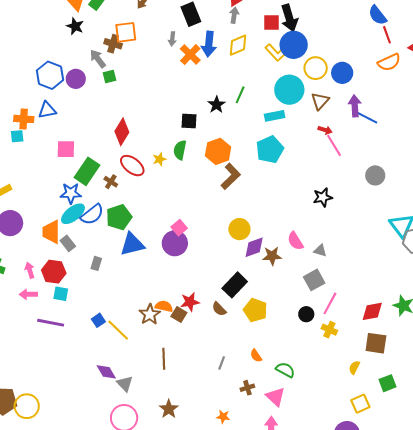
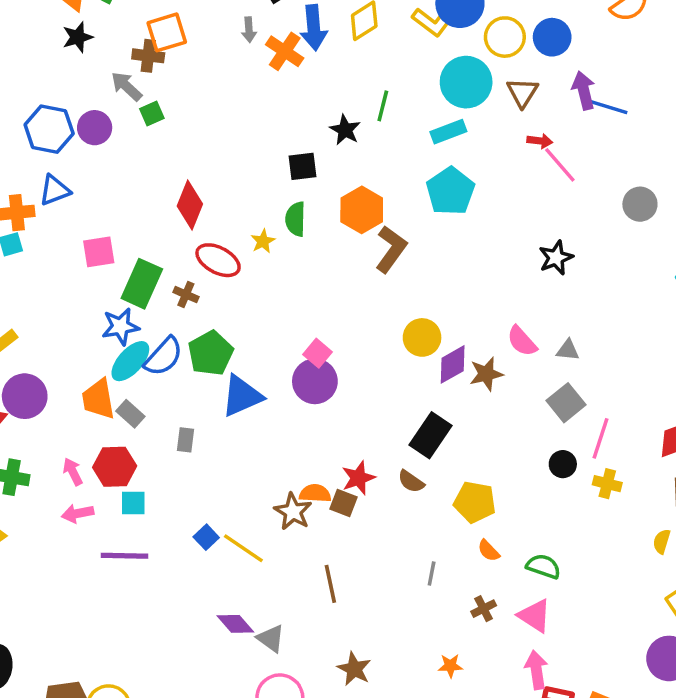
black star: (75, 26) -> (78, 37), turned -30
yellow pentagon: (255, 310) -> (475, 502), moved

